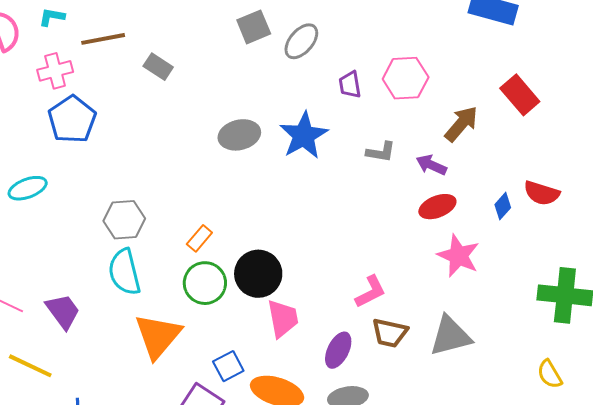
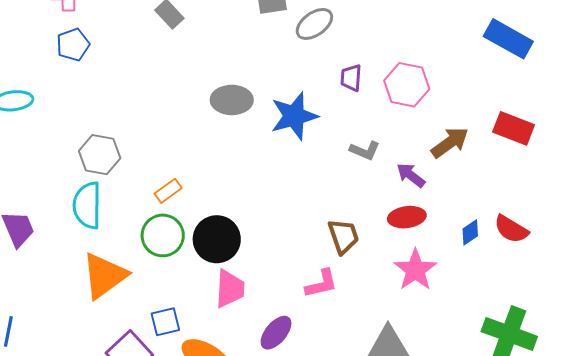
red rectangle: (520, 95) -> (514, 128), turned -42
blue pentagon: (72, 119) -> (73, 45), size x0.7
brown trapezoid: (390, 333) -> (343, 236), moved, turned -135

